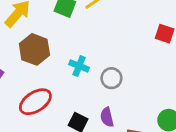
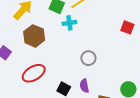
cyan cross: (79, 66) -> (69, 23), moved, turned -32

